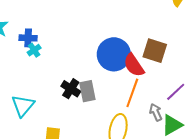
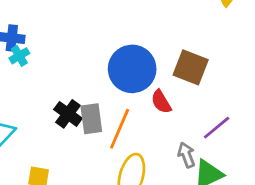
red semicircle: (134, 65) -> (161, 102), moved, size x0.7
orange line: (132, 93) -> (120, 129), moved

